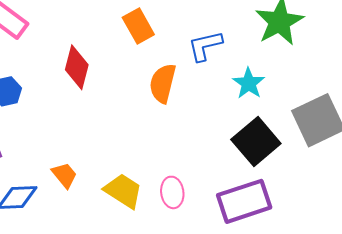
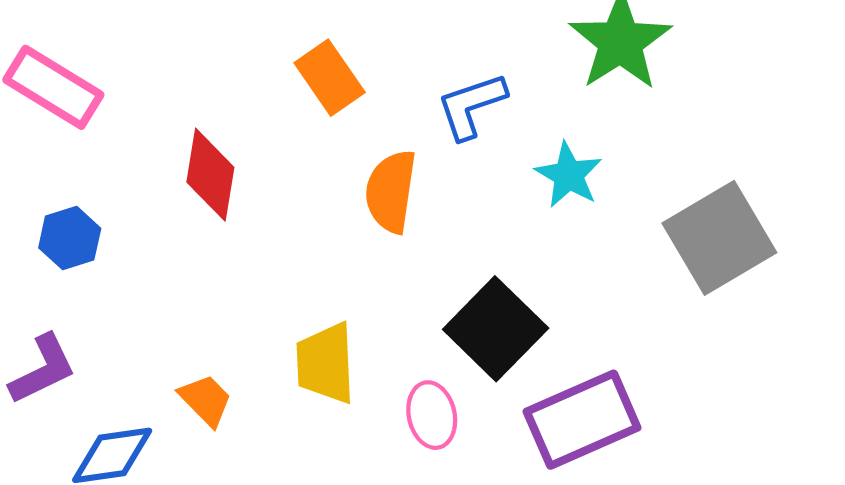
black square: (256, 141) -> (496, 329), moved
yellow trapezoid: (123, 191) -> (325, 363), moved, turned -120

